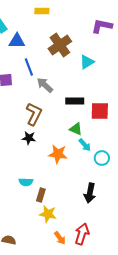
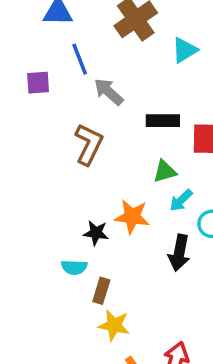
green triangle: (76, 129) -> (165, 171), turned -40
black star: (29, 138) -> (96, 233), moved
cyan arrow: (85, 145) -> (181, 200), turned 88
black arrow: (90, 193) -> (179, 253), moved

